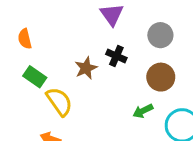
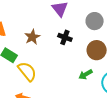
brown star: (86, 68) -> (32, 37), moved

